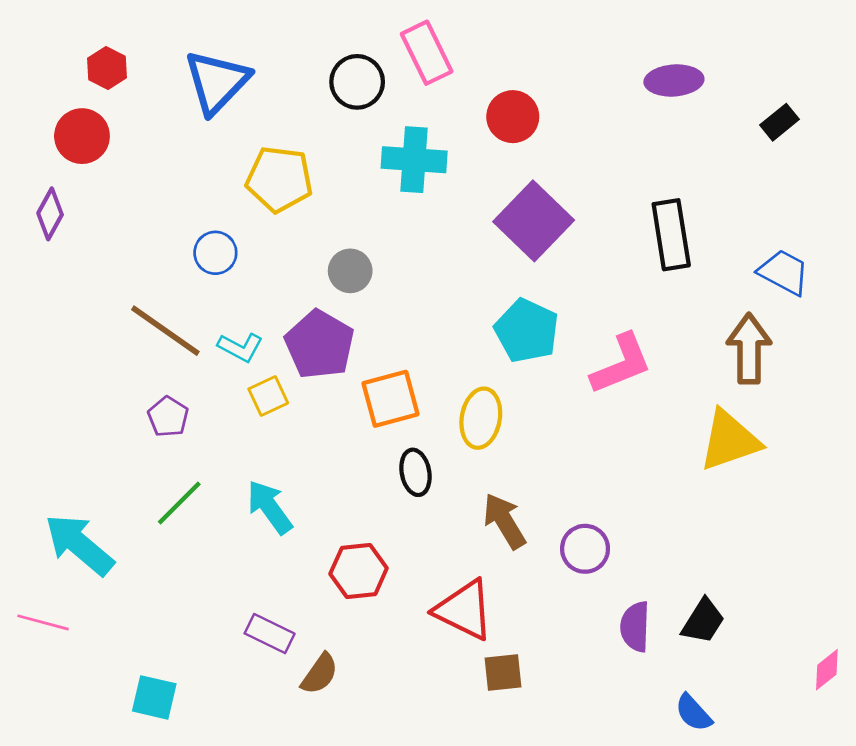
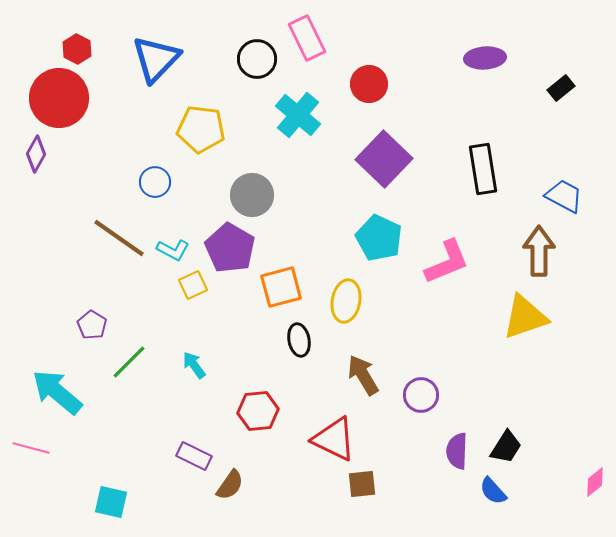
red circle: (82, 136) -> (59, 98), size x1.5
cyan cross: (414, 160) -> (298, 115), turned 36
gray circle: (350, 271) -> (252, 195), size x1.4
purple pentagon: (168, 417) -> (92, 325), moved
cyan arrow: (270, 507) -> (194, 365), size x0.7
blue semicircle: (693, 713) -> (493, 491), moved

